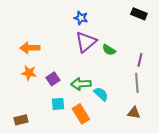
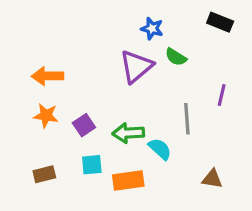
blue star: (81, 18) -> (152, 29), moved
green semicircle: (109, 50) -> (176, 57), moved
gray line: (137, 83) -> (187, 119), moved
orange rectangle: (81, 114) -> (128, 181), turned -66
brown rectangle: (21, 120) -> (44, 174), moved

